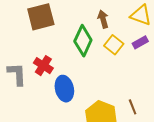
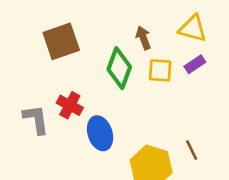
yellow square: (114, 45) -> (160, 70), turned -30

